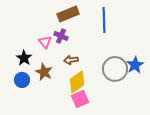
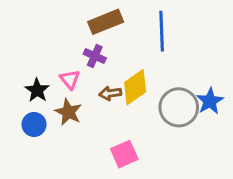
pink triangle: (45, 42) -> (70, 79), moved
yellow diamond: (77, 82) -> (135, 87), moved

